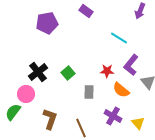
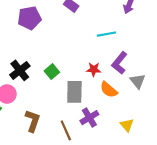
cyan line: (119, 38) -> (107, 34), turned -42
gray rectangle: (89, 92) -> (74, 92), size x1.5
purple cross: (113, 116) -> (89, 118), moved, turned 30

